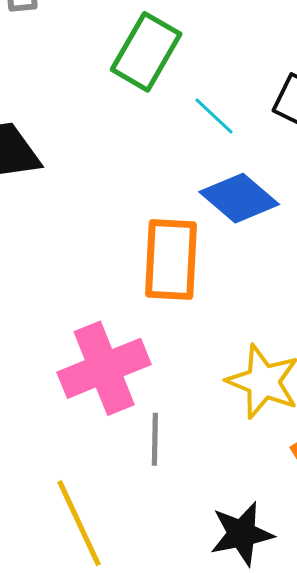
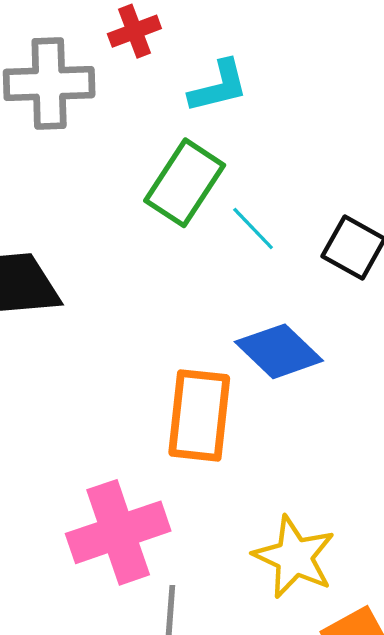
cyan line: (214, 116) -> (253, 229), moved

